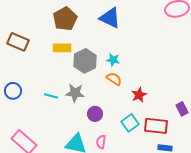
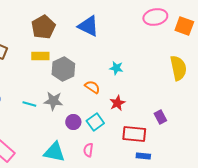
cyan star: (113, 60) -> (116, 68), moved
cyan square: (130, 123) -> (95, 122), moved
pink semicircle: (101, 142) -> (88, 150), moved

